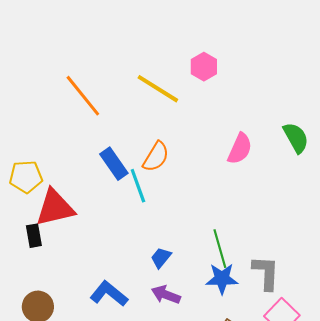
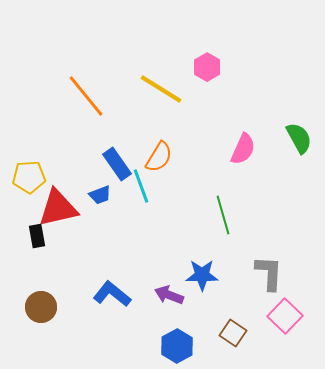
green line: (220, 249) -> (223, 215), moved
blue trapezoid: (161, 258) -> (100, 195), moved, turned -150
blue star: (222, 279) -> (202, 275), moved

